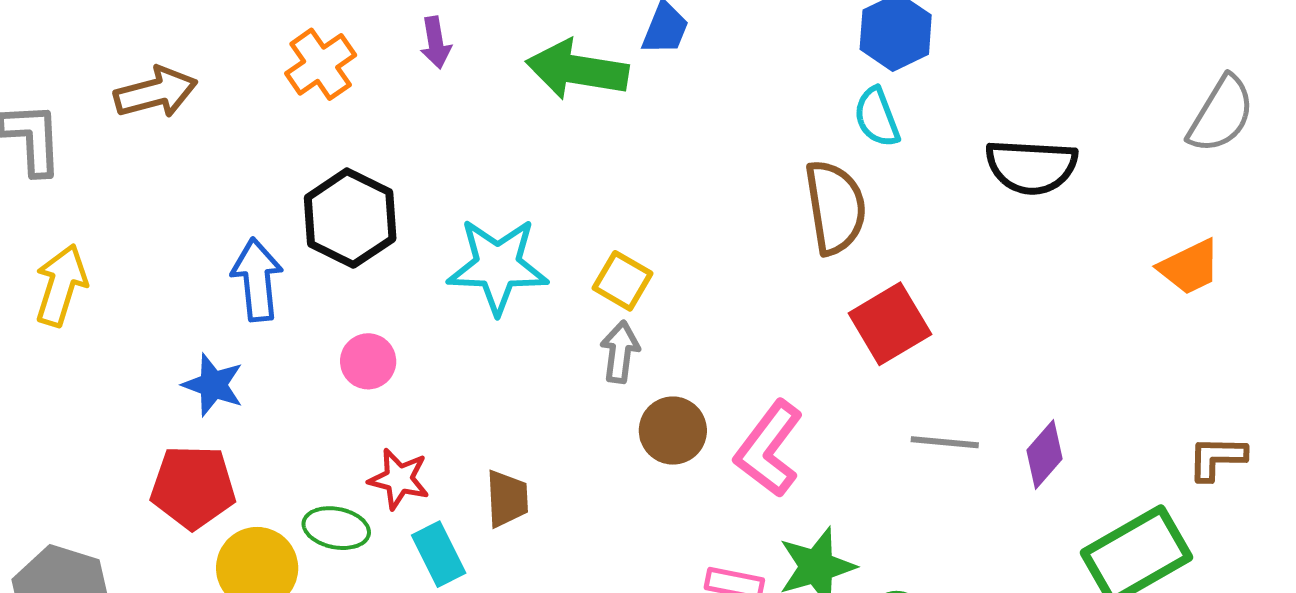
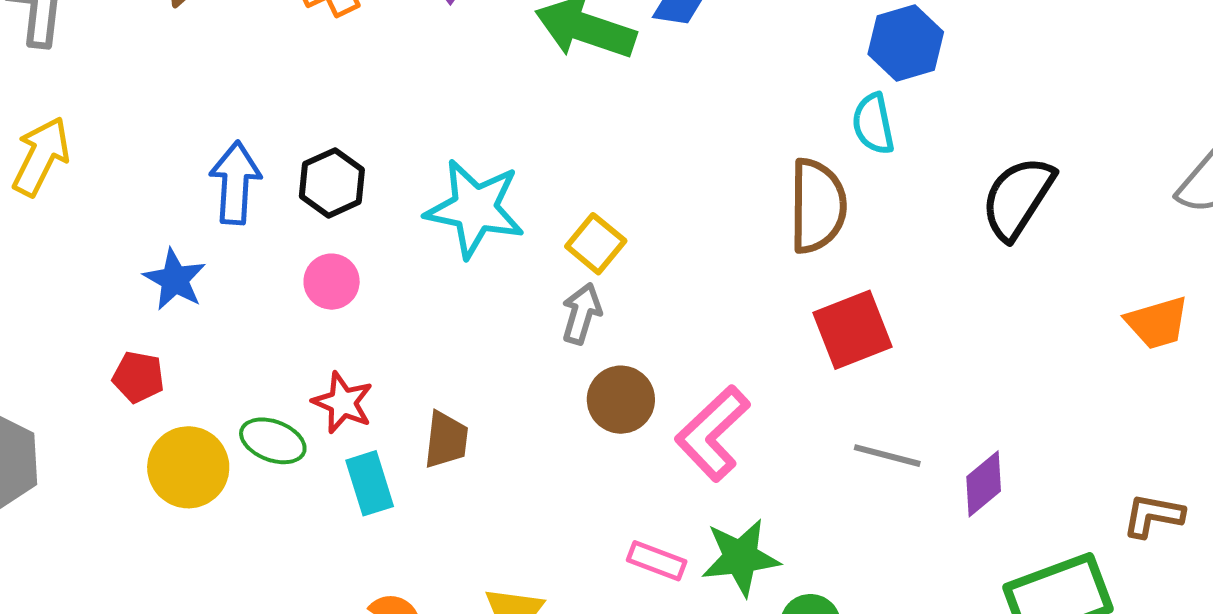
black semicircle: (1031, 167) -> (1018, 198), turned 110
black hexagon: (350, 218) -> (332, 183), moved, size x0.7
red pentagon: (193, 487) -> (138, 377), size x0.6

